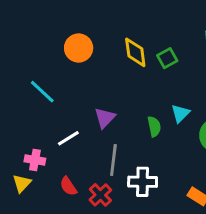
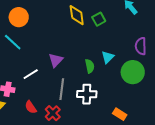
orange circle: (79, 48) -> (19, 17), moved
white cross: (143, 182) -> (87, 94), moved

